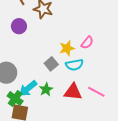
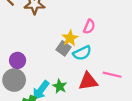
purple circle: (19, 26) -> (18, 60), moved
gray square: (51, 64) -> (63, 48), moved

